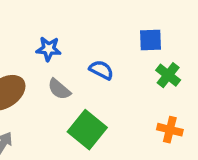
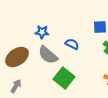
gray semicircle: (59, 89) -> (48, 55), size x1.5

